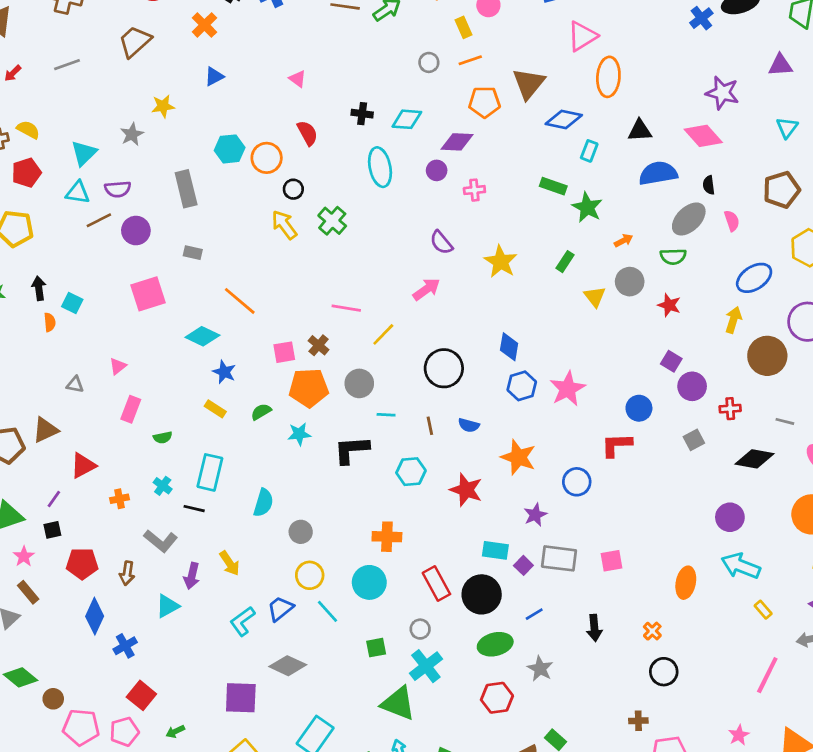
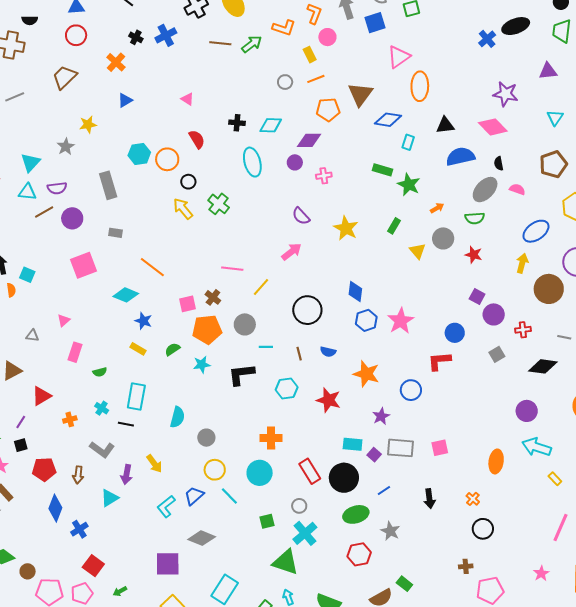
pink semicircle: (732, 221) -> (517, 189), turned -49

